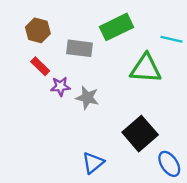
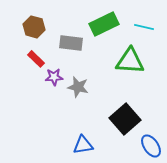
cyan line: (172, 39) -> (144, 27), moved
blue triangle: (93, 163) -> (83, 145), turned 30

